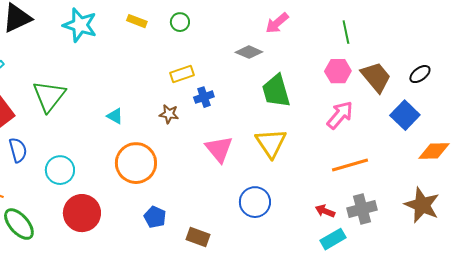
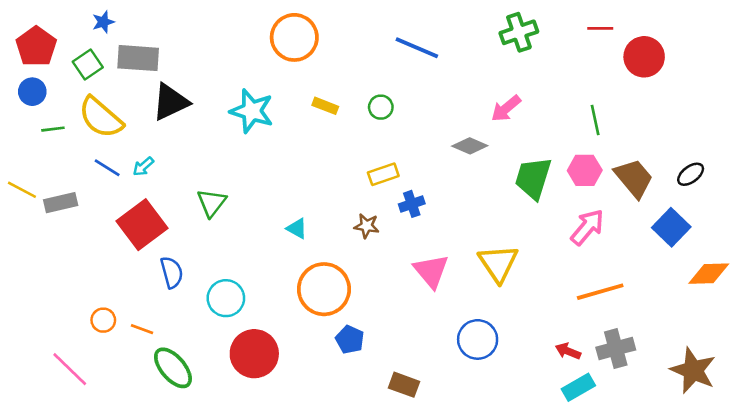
green trapezoid: (276, 91) -> (533, 178), moved, turned 33
green triangle: (49, 96) -> (212, 203), size x0.7
brown star: (422, 205) -> (693, 370), moved
blue pentagon: (155, 217) -> (350, 339), moved

